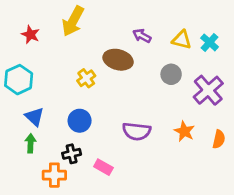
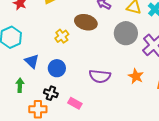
gray circle: (171, 74) -> (126, 33), size x1.5
blue triangle: (34, 117) -> (32, 61), moved
black cross: (72, 154) -> (51, 93), turned 32

